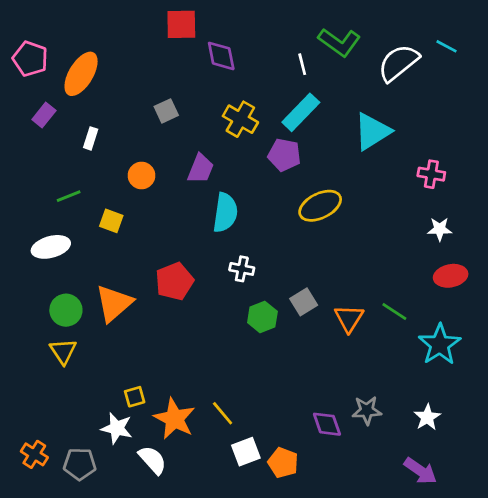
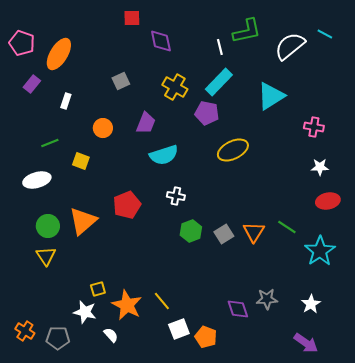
red square: (181, 24) -> (132, 18), size x0.7
green L-shape: (339, 42) -> (247, 31), turned -48
cyan semicircle: (225, 213) -> (164, 155), turned 64
gray square: (304, 302) -> (224, 234), moved
white semicircle: (152, 460) -> (111, 335), size x0.7

